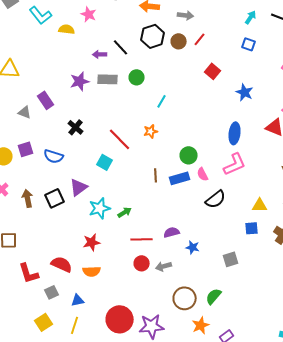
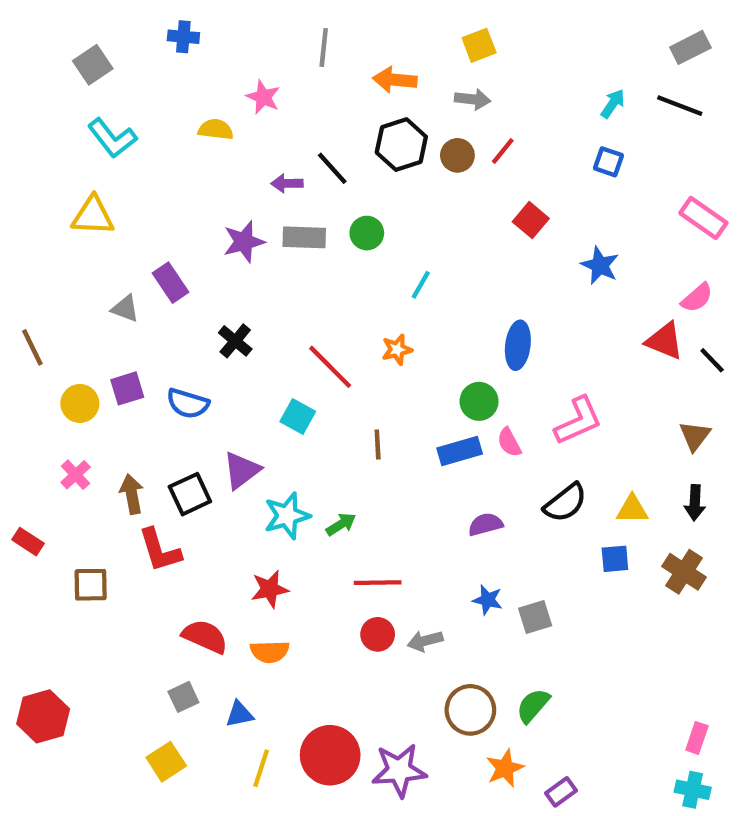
cyan L-shape: (41, 15) -> (112, 138), moved
blue ellipse: (235, 133) -> (518, 345), moved
brown line: (156, 175) -> (378, 444), moved
black semicircle: (216, 199) -> (565, 503), moved
purple semicircle: (172, 232) -> (485, 524), moved
gray square: (231, 259) -> (535, 617), moved
red L-shape: (29, 273) -> (160, 550), moved
yellow line: (75, 325) -> (261, 768), moved

